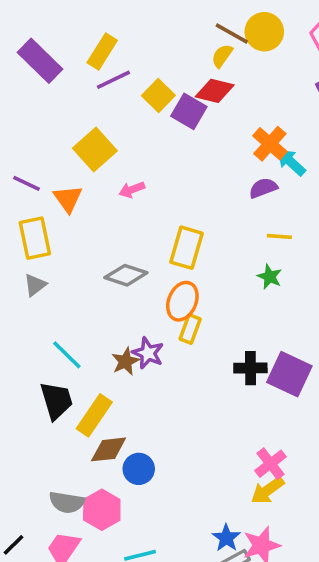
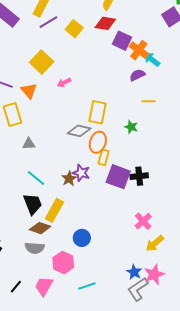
purple square: (189, 111) -> (122, 41), moved
gray diamond: (126, 275) -> (79, 131), moved
green star: (270, 277) -> (131, 127), moved
gray triangle: (35, 285) -> (29, 144), moved, turned 40
purple square: (289, 374) -> (118, 177), moved
brown diamond: (109, 449) -> (40, 228), moved, turned 30
pink cross: (270, 464) -> (143, 221), moved
gray semicircle: (67, 502) -> (35, 248), moved

